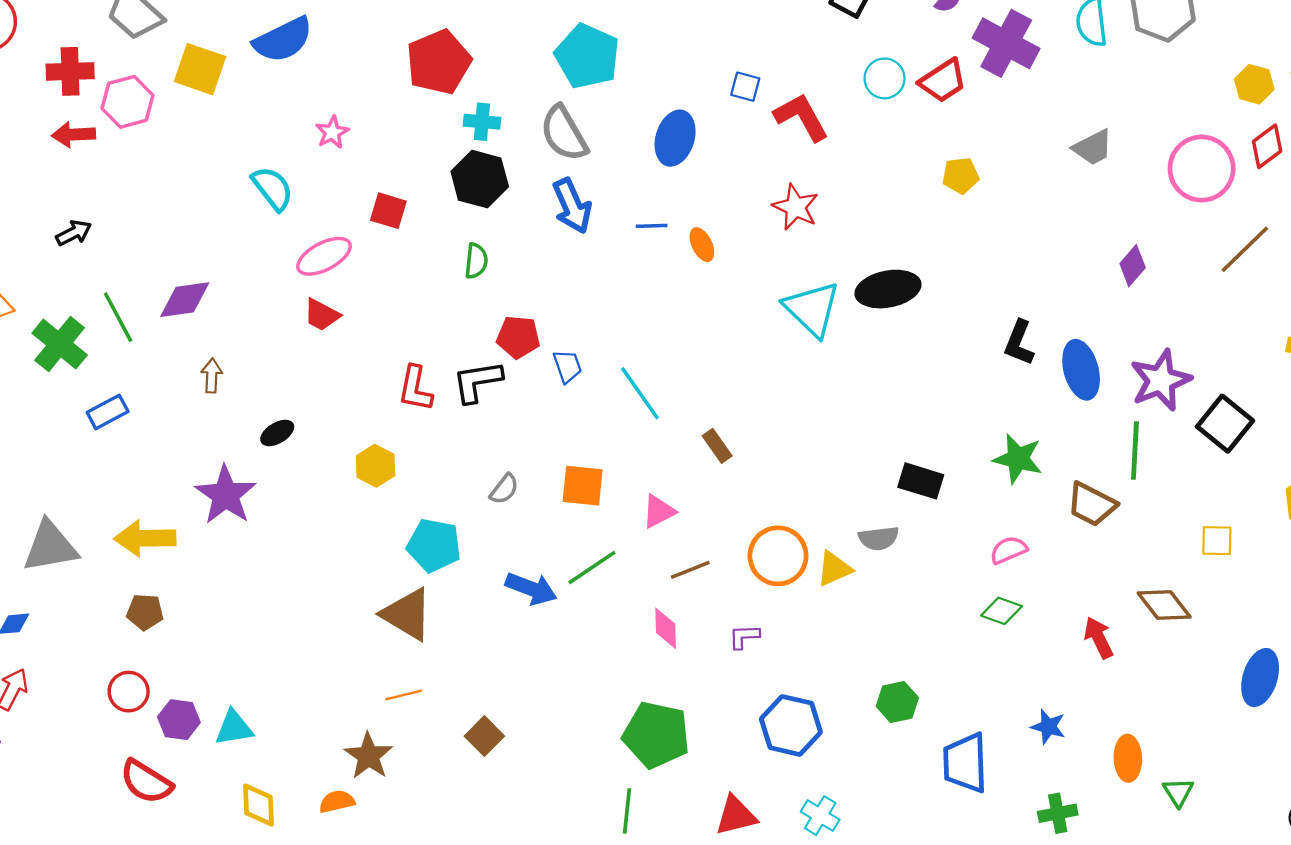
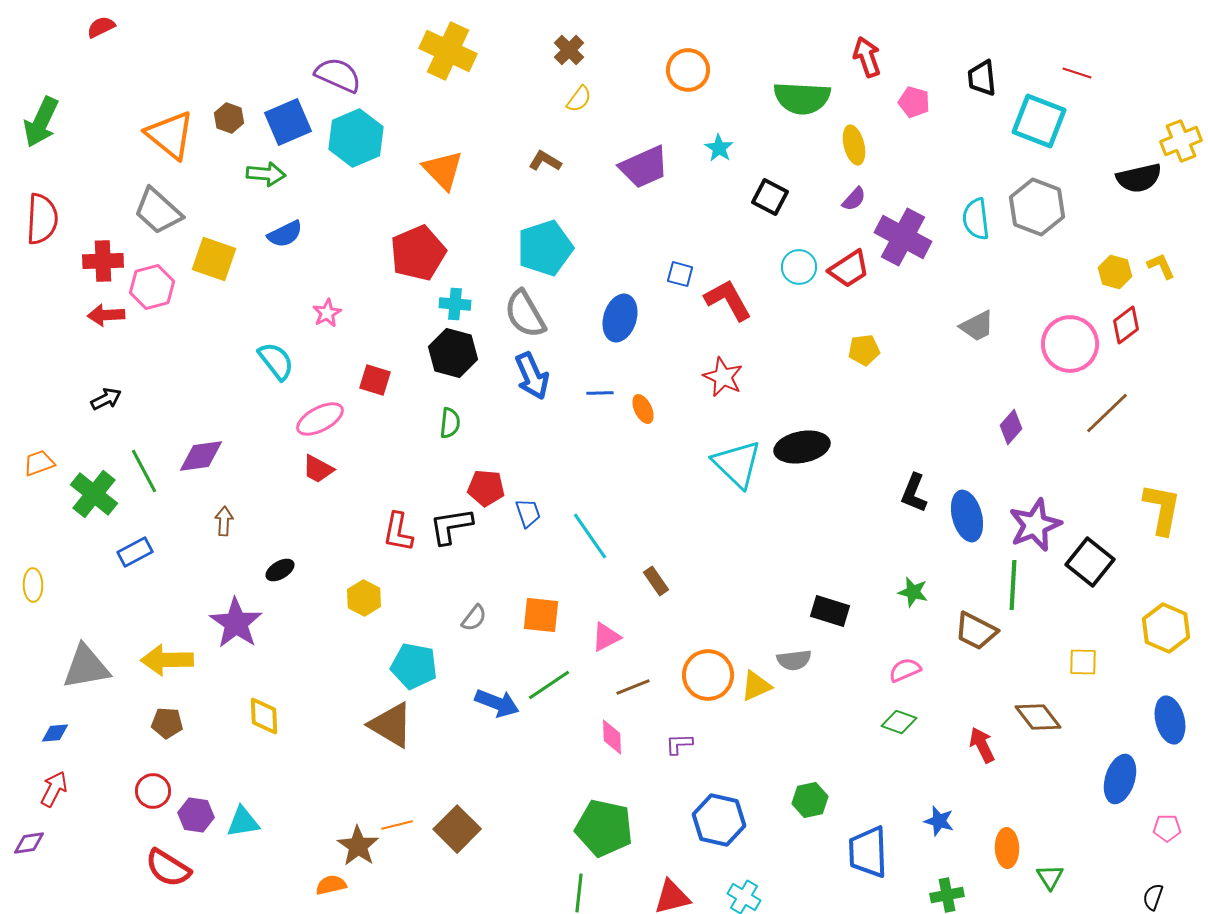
blue semicircle: (283, 40) -> (285, 234), size x0.7
cyan pentagon: (587, 56) -> (545, 248), turned 30
green star: (1018, 459) -> (913, 592), size x0.7
orange line: (404, 695) -> (397, 825), moved
brown square: (484, 736) -> (457, 829), size x1.4
yellow diamond: (258, 805) -> (264, 716), moved

